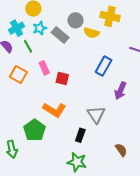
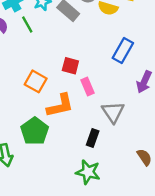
pink rectangle: (44, 68) -> (88, 87), moved
orange square: (18, 74) -> (36, 81), moved
orange L-shape: (54, 110) -> (60, 106), turned -45

